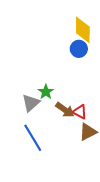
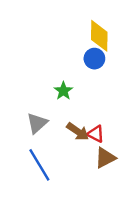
green star: (46, 92) -> (63, 91), moved

